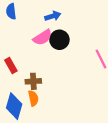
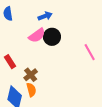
brown cross: (33, 81) -> (31, 75), turned -32

